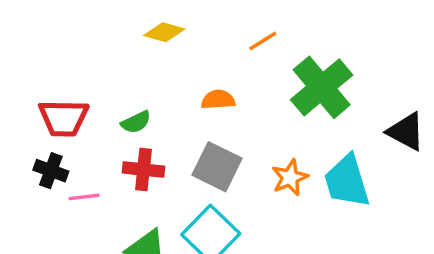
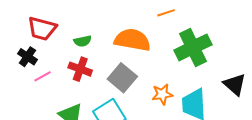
orange semicircle: (218, 100) -> (132, 40), size x1.8
pink line: (84, 197) -> (43, 76), turned -36

